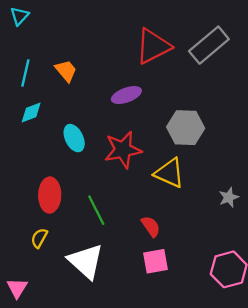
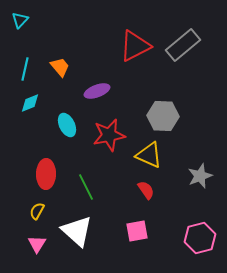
purple ellipse: (126, 95) -> (97, 91), moved
gray star: (229, 197) -> (200, 176), size x1.4
red semicircle: (151, 226) -> (146, 190), moved
pink triangle: (17, 288) -> (37, 244), moved

